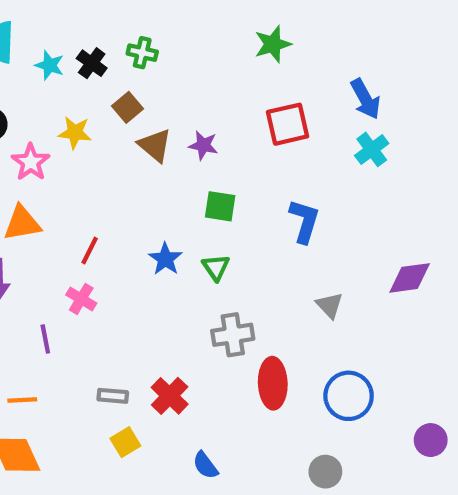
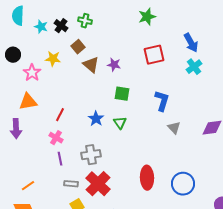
gray triangle: (330, 305) -> (174, 128), moved
gray cross: (233, 335) -> (91, 155), moved
purple line: (45, 339) -> (60, 159), moved
red cross: (170, 396) -> (98, 184), size x1.4
orange line: (22, 400) -> (28, 186), turned -32

